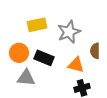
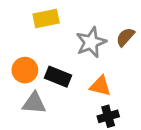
yellow rectangle: (37, 25) -> (46, 19), moved
brown semicircle: (95, 51) -> (125, 37), moved, turned 42

